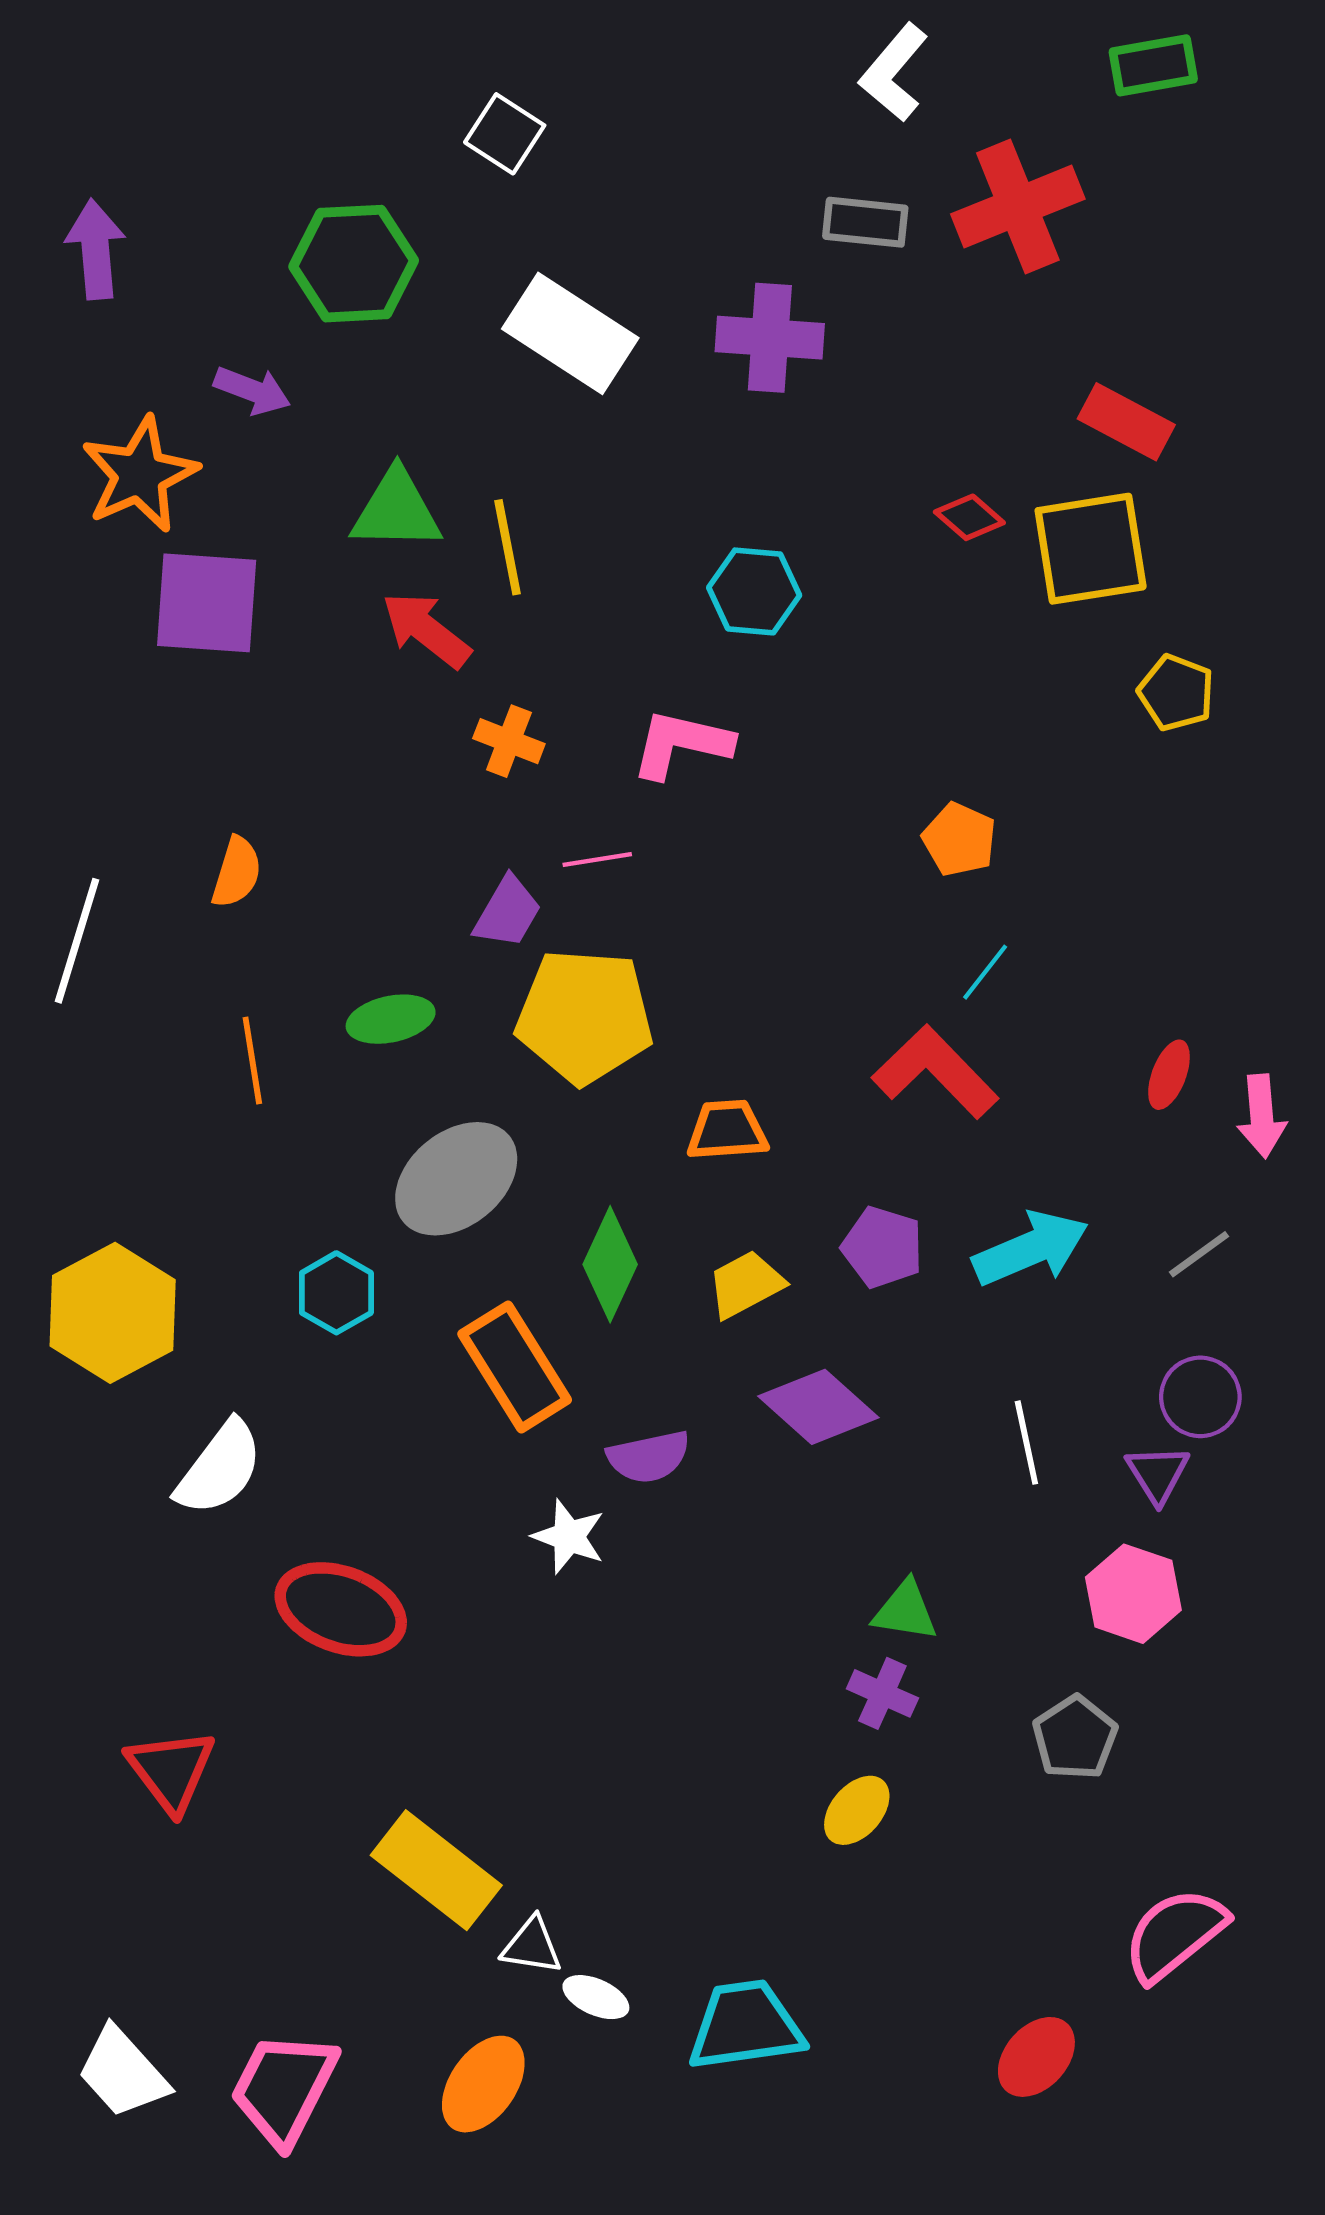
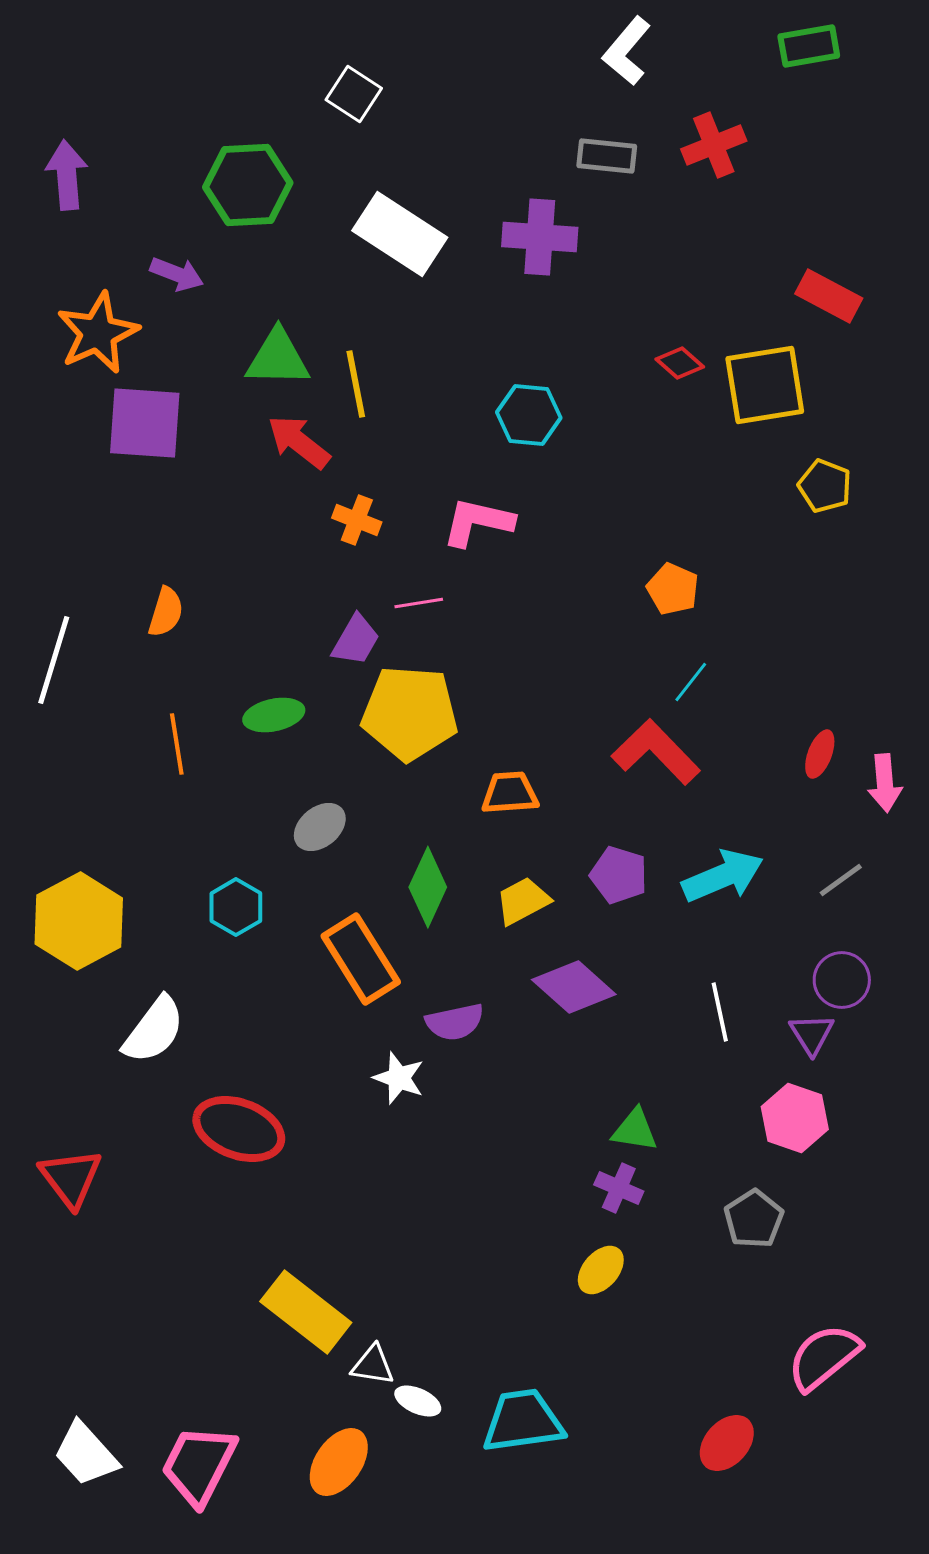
red cross: (1018, 207) -> (714, 145), size x0.7
red rectangle: (1126, 422) -> (829, 296), moved
gray ellipse: (456, 1179) -> (320, 827), size x0.6
red triangle: (171, 1770) -> (71, 1178), moved

